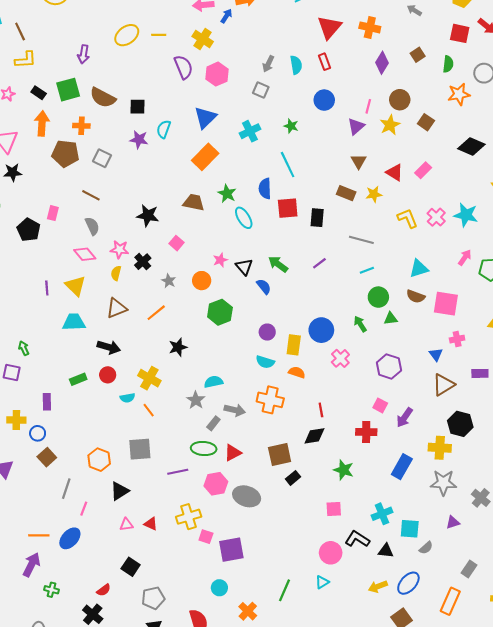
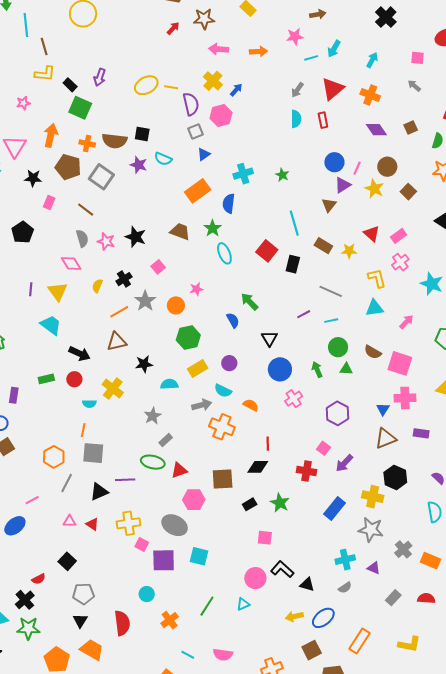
blue arrow: (226, 16) -> (236, 90), moved
yellow ellipse: (127, 35) -> (146, 85), moved
yellow line: (159, 35) -> (171, 87), moved
purple diamond: (382, 63) -> (376, 130), turned -75
gray arrow: (268, 64) -> (297, 90), moved
green square: (68, 90) -> (80, 108), turned 30
gray square: (261, 90) -> (196, 132), moved, turned 35
black rectangle: (39, 93) -> (70, 85), moved
brown semicircle: (103, 98) -> (115, 141), moved, turned -30
blue circle: (324, 100) -> (334, 162), moved
blue triangle: (205, 118) -> (204, 154), size x0.6
yellow star: (390, 125) -> (374, 189), turned -30
cyan semicircle: (164, 129) -> (163, 159), turned -96
gray square: (102, 158) -> (101, 177), size x1.4
brown triangle: (359, 161) -> (329, 205), moved
cyan line: (288, 165) -> (294, 223), moved
black star: (13, 172) -> (33, 178), moved
blue semicircle: (265, 189) -> (229, 204), moved
red square: (288, 208) -> (267, 251), turned 35
pink rectangle: (53, 213) -> (49, 202), moved
pink cross: (436, 217) -> (400, 262), moved
pink star: (119, 250) -> (106, 241), moved
pink arrow: (465, 258) -> (406, 322), moved
purple line: (319, 263) -> (304, 314), moved
black triangle: (244, 267) -> (270, 338), moved
cyan triangle: (419, 268) -> (374, 308), moved
gray star: (169, 281) -> (145, 301), size x1.5
brown triangle: (116, 308) -> (117, 342), moved
orange line: (156, 313) -> (119, 312), moved
cyan trapezoid: (74, 322) -> (51, 325), turned 30
pink cross: (457, 339) -> (405, 398), size x1.5
yellow rectangle: (294, 345) -> (198, 369), moved, turned 42
cyan semicircle: (213, 382) -> (169, 384), moved
orange line: (149, 410) -> (83, 430), moved, turned 40
gray arrow: (235, 410) -> (202, 405), moved, turned -36
black rectangle: (293, 478) -> (250, 504), moved
pink hexagon: (216, 484) -> (194, 500), moved
gray line: (66, 489) -> (67, 483), moved
black triangle: (120, 491) -> (99, 492), moved
gray ellipse: (247, 496) -> (175, 525), moved
pink line: (84, 509) -> (32, 500), turned 32
cyan cross: (382, 514) -> (345, 560), moved
purple triangle: (453, 522) -> (374, 568), turned 32
cyan square: (410, 529) -> (199, 556), moved
gray rectangle: (469, 569) -> (393, 598), moved

